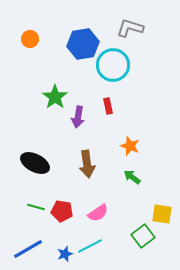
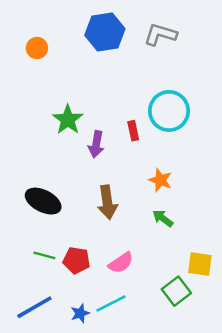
blue hexagon: (83, 44) -> (105, 32), moved
cyan circle: (113, 65) -> (169, 111), moved

